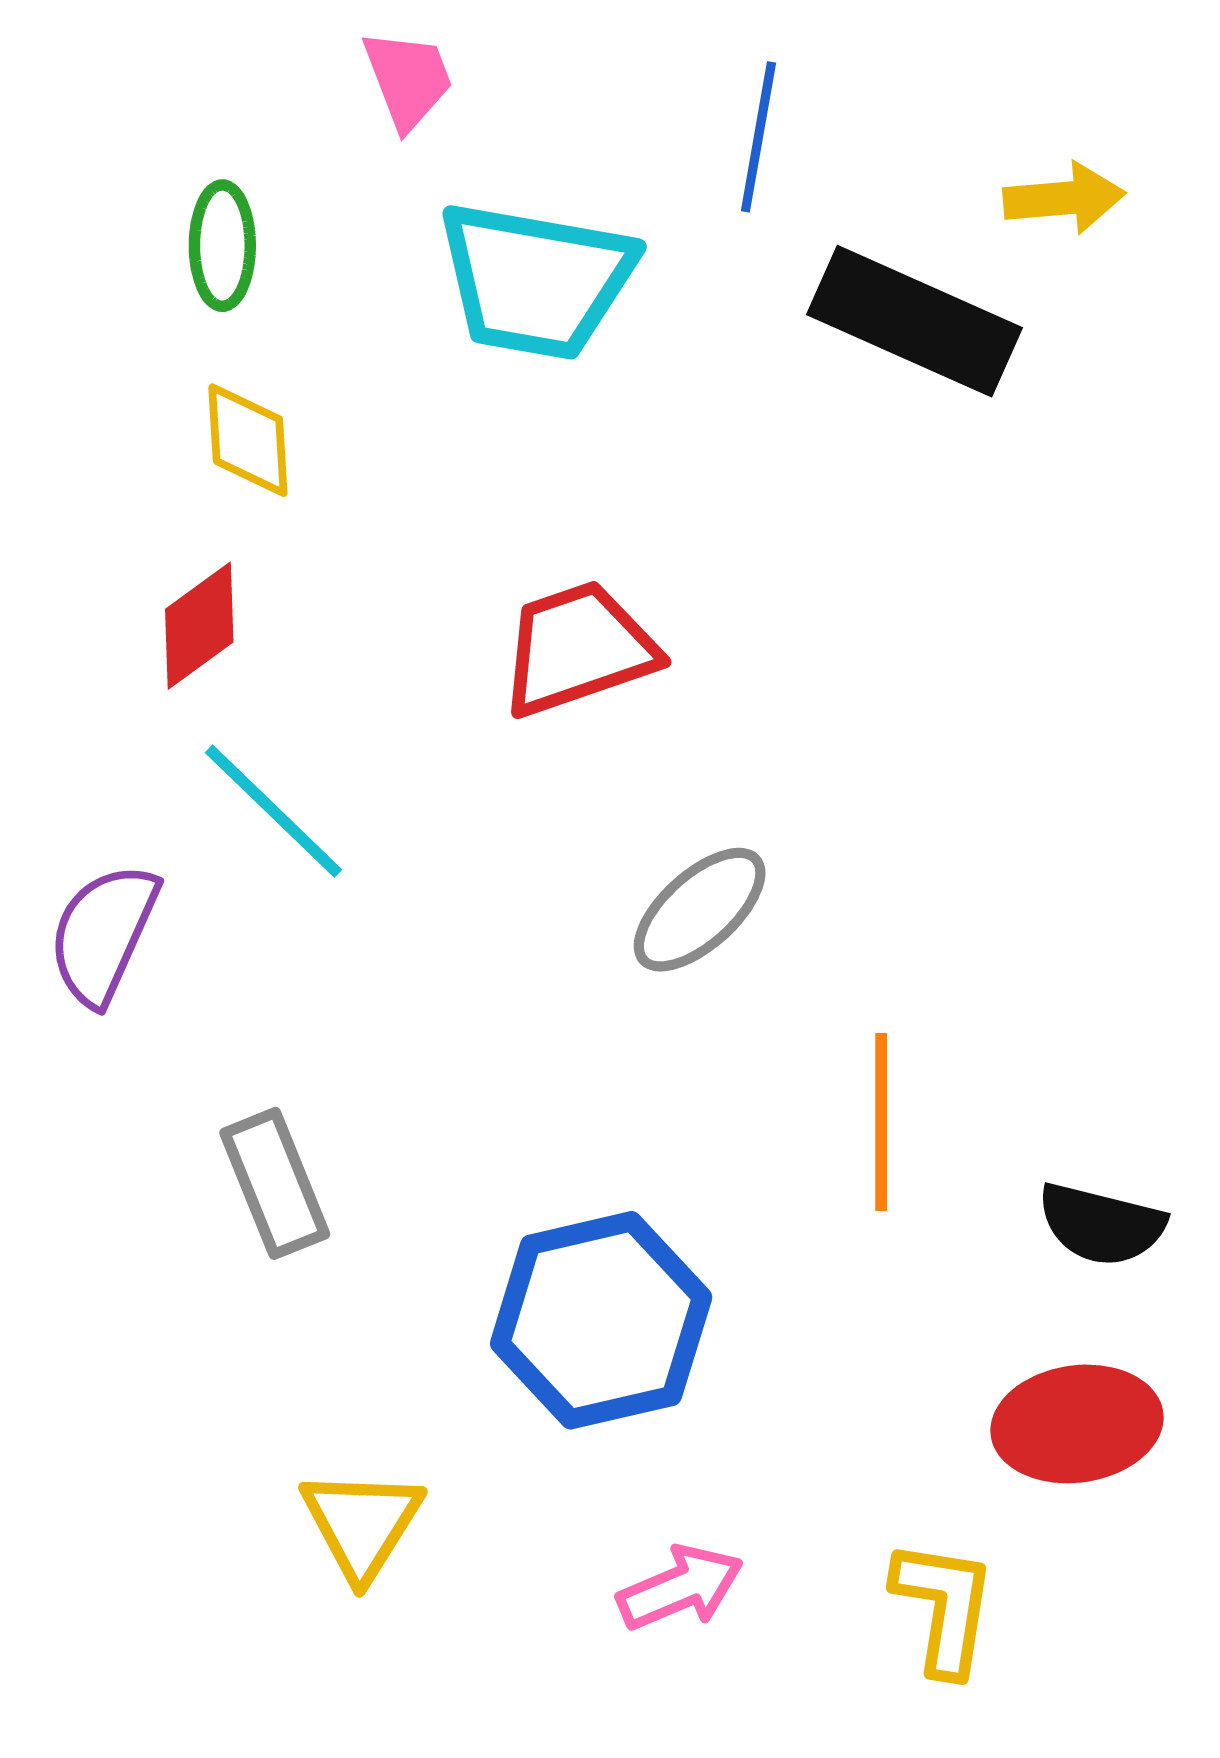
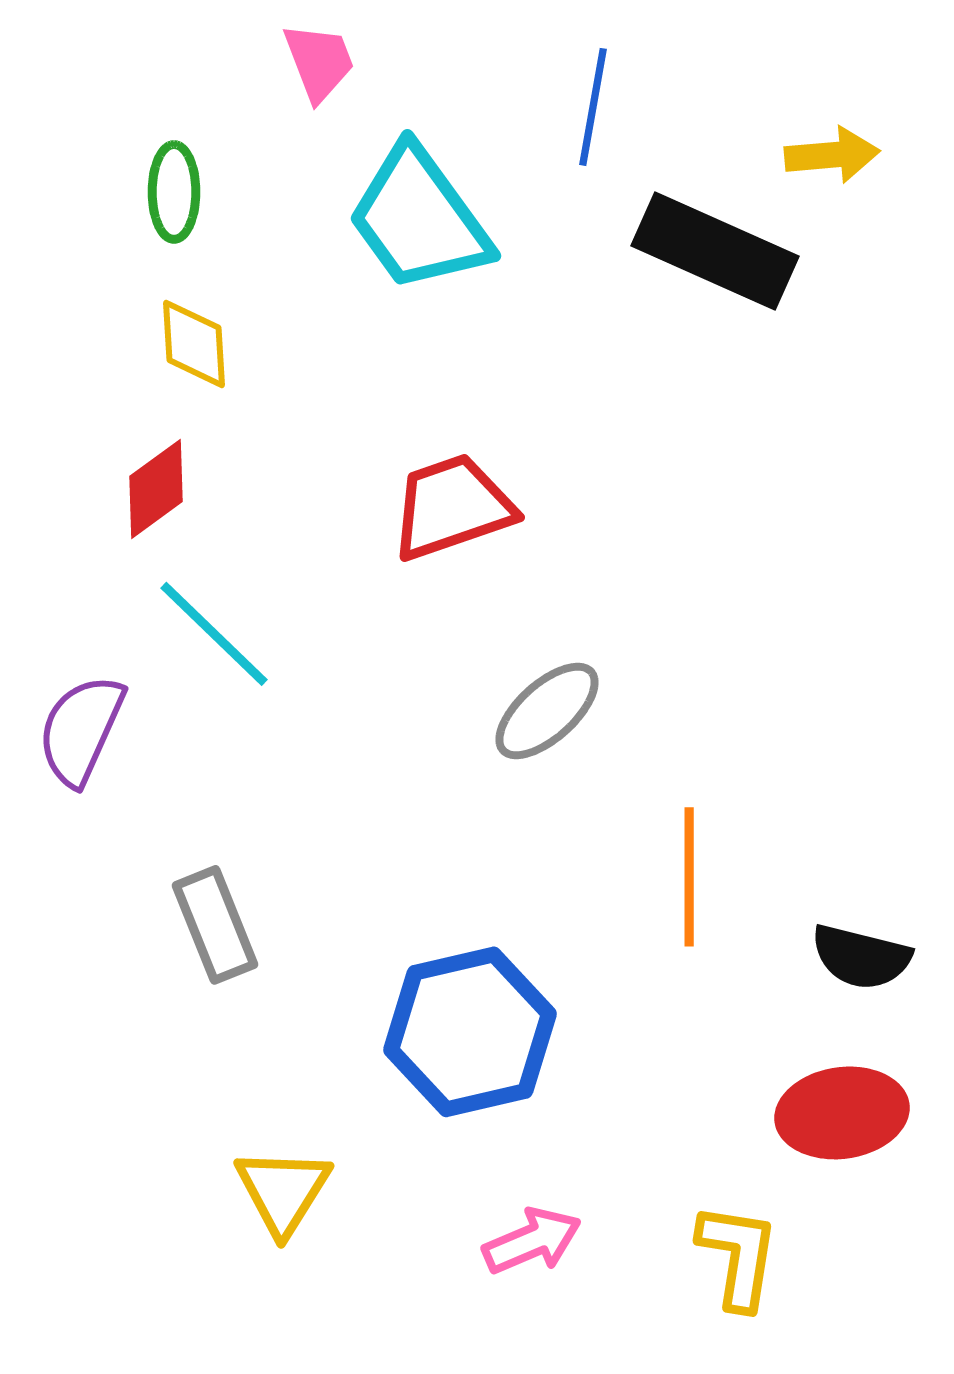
cyan trapezoid: (536, 280) -> (419, 219), turned 44

